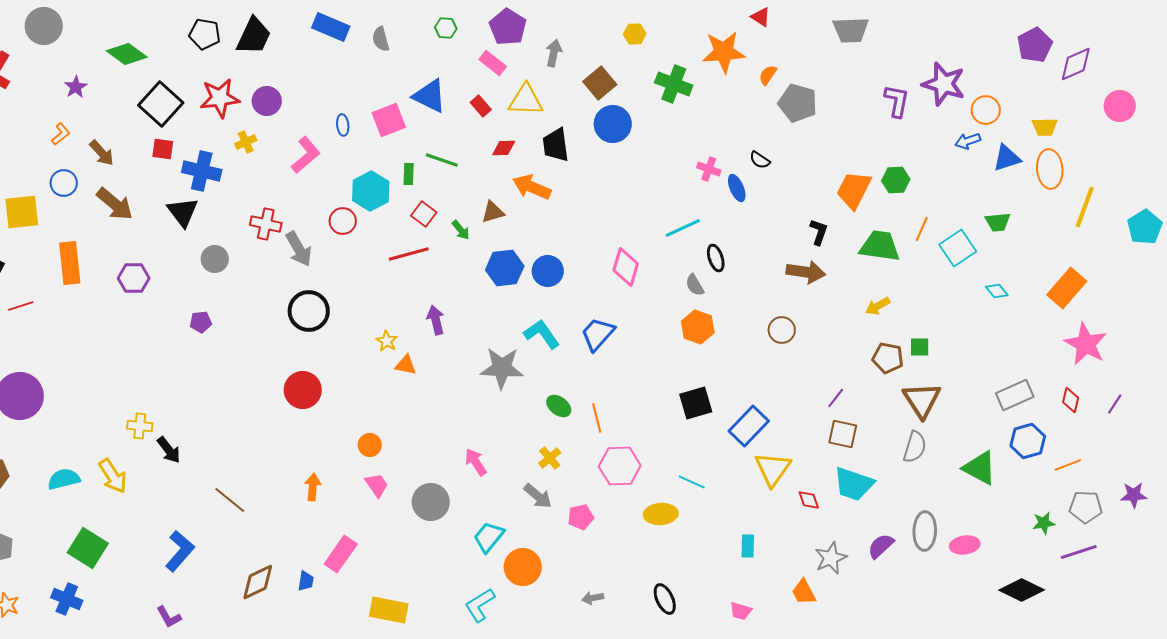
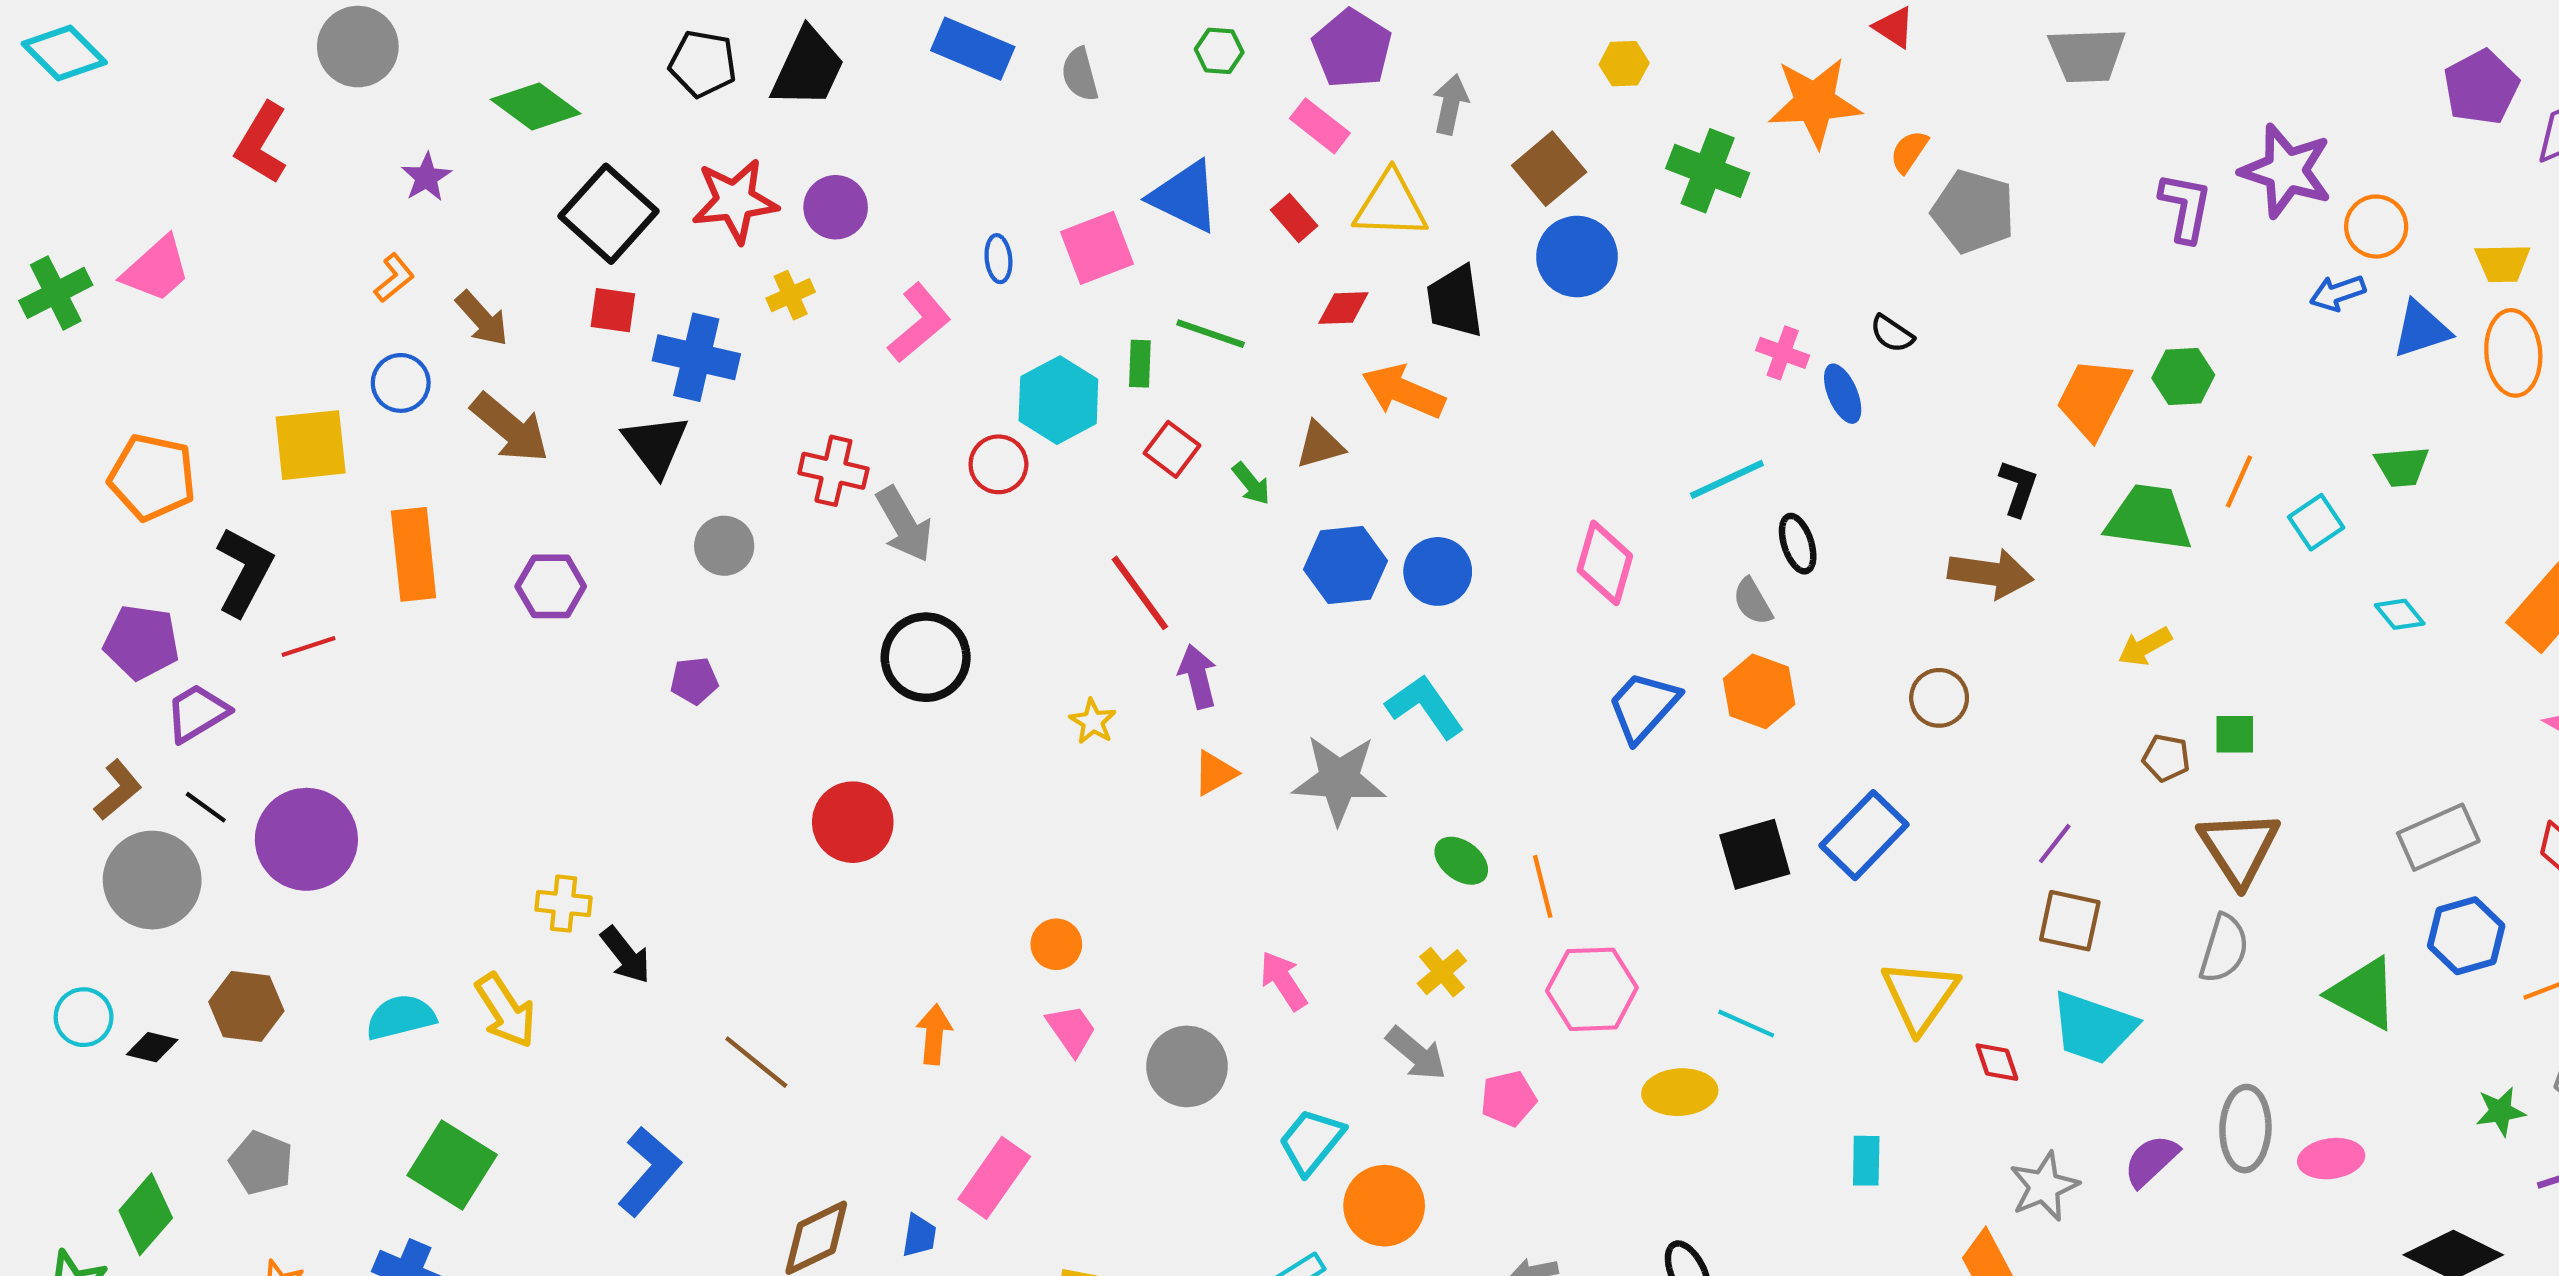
cyan square: (958, 248) -> (2316, 522), size x0.7
red line: (409, 254) -> (1140, 593), moved, turned 69
blue trapezoid: (598, 334) -> (1643, 706), moved
brown pentagon: (888, 358) -> (2166, 758), size x0.7
orange triangle: (406, 365) -> (1215, 773), moved, turned -40
red circle: (303, 390) -> (853, 822), moved
blue rectangle: (749, 426) -> (1864, 835), moved

